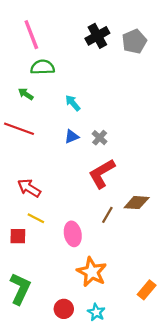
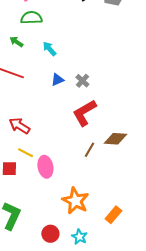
cyan arrow: (73, 103) -> (49, 49), moved
pink ellipse: (73, 234) -> (45, 167), moved
orange rectangle: (147, 290) -> (113, 215), moved

